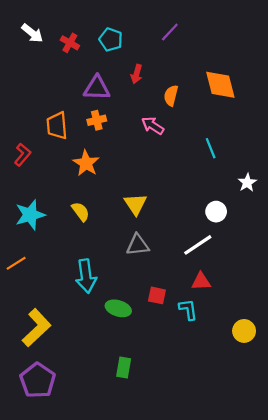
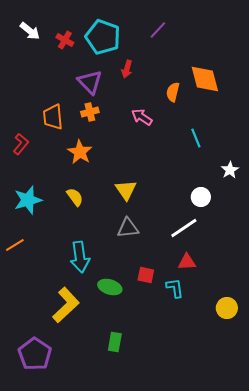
cyan pentagon: (111, 40) -> (103, 37), size x1.6
purple triangle: (97, 88) -> (90, 82), turned 44
orange semicircle: (171, 96) -> (173, 92), moved
yellow L-shape: (37, 328) -> (66, 305), moved

